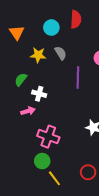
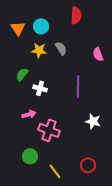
cyan circle: (51, 28) -> (41, 26), moved
purple line: (78, 77) -> (78, 86), moved
pink arrow: (28, 111) -> (29, 114), moved
green circle: (42, 161) -> (30, 156), moved

